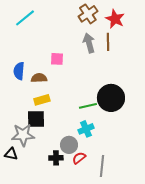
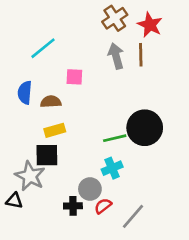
cyan line: (25, 18) -> (43, 48), moved
gray star: (23, 135) -> (30, 176), turned 30
gray line: (102, 166) -> (133, 216), turned 35

